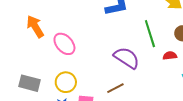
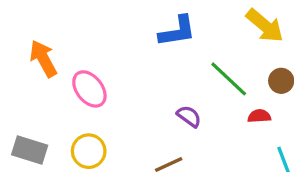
green line: (150, 34) -> (229, 79), turned -32
purple semicircle: (127, 58) -> (189, 116), size x0.6

